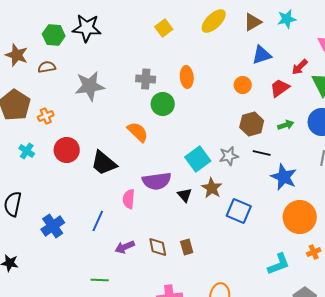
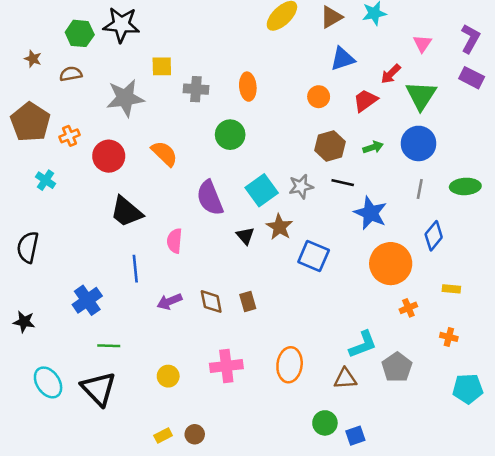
yellow square: (164, 28) -> (162, 66), moved, turned 36
brown star: (17, 55) -> (33, 59), size x0.6
green circle: (163, 104) -> (230, 135), moved
orange semicircle: (138, 132) -> (164, 154), moved
red circle: (67, 150) -> (109, 156), moved
black trapezoid: (104, 163) -> (126, 212), moved
purple semicircle: (157, 181) -> (210, 198), moved, turned 76
blue line: (98, 221) -> (135, 269), turned -30
blue cross: (53, 226) -> (87, 300), moved
cyan L-shape: (279, 264) -> (363, 345), moved
green line: (100, 280) -> (109, 346), moved

